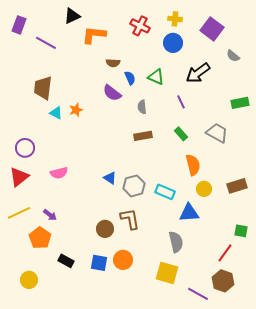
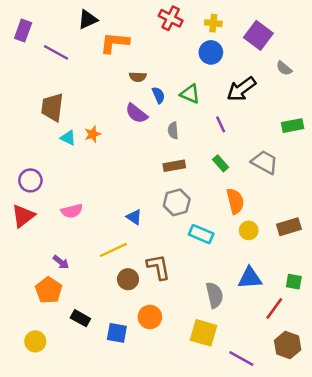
red cross: (140, 26) -> (171, 18), moved
gray hexagon: (134, 186) -> (177, 202), moved
yellow line: (19, 213) -> (113, 250), moved
blue triangle: (189, 213) -> (250, 278), moved
blue square: (99, 263) -> (117, 333), moved
brown hexagon: (223, 281) -> (288, 345), moved

